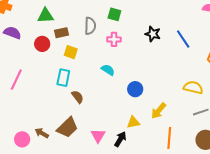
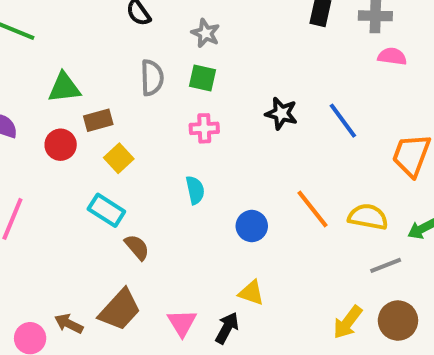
gray semicircle: (90, 26) -> (152, 78), moved
yellow square: (71, 52) -> (119, 158), turned 32
cyan semicircle: (108, 70) -> (195, 190), turned 48
cyan rectangle: (63, 78) -> (106, 210), turned -66
yellow arrow: (159, 111) -> (348, 322), moved
yellow triangle: (133, 122) -> (251, 293), turned 32
orange line: (169, 138) -> (312, 209), moved, turned -40

